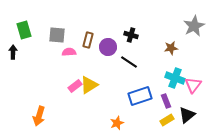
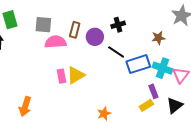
black cross: (131, 35) -> (118, 25), turned -32
pink semicircle: (69, 52) -> (55, 42), size x1.5
pink rectangle: (75, 86) -> (62, 76), turned -64
blue rectangle: (140, 96) -> (138, 64), moved
yellow rectangle: (167, 120) -> (146, 105), moved

